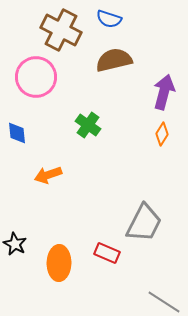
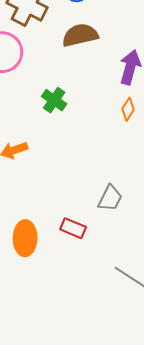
gray trapezoid: (144, 223) -> (110, 198), size x0.7

